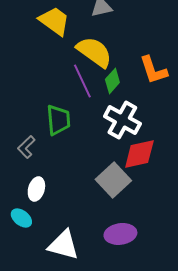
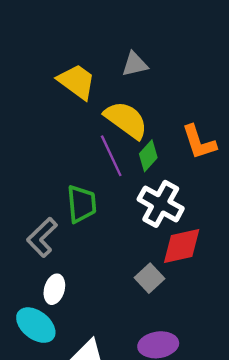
gray L-shape: (26, 147) -> (42, 237), size x1.4
gray square: (113, 180) -> (150, 278), size x0.7
cyan ellipse: (21, 218) -> (36, 325), size x1.5

